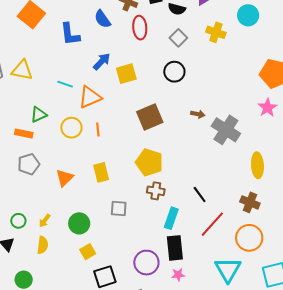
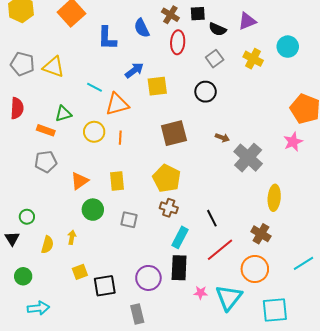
yellow arrow: (45, 221) -> (72, 237), moved, turned 144
green circle: (79, 223) -> (93, 210), moved
yellow square: (88, 252) -> (80, 272), moved
pink star: (178, 275) -> (201, 293), moved

